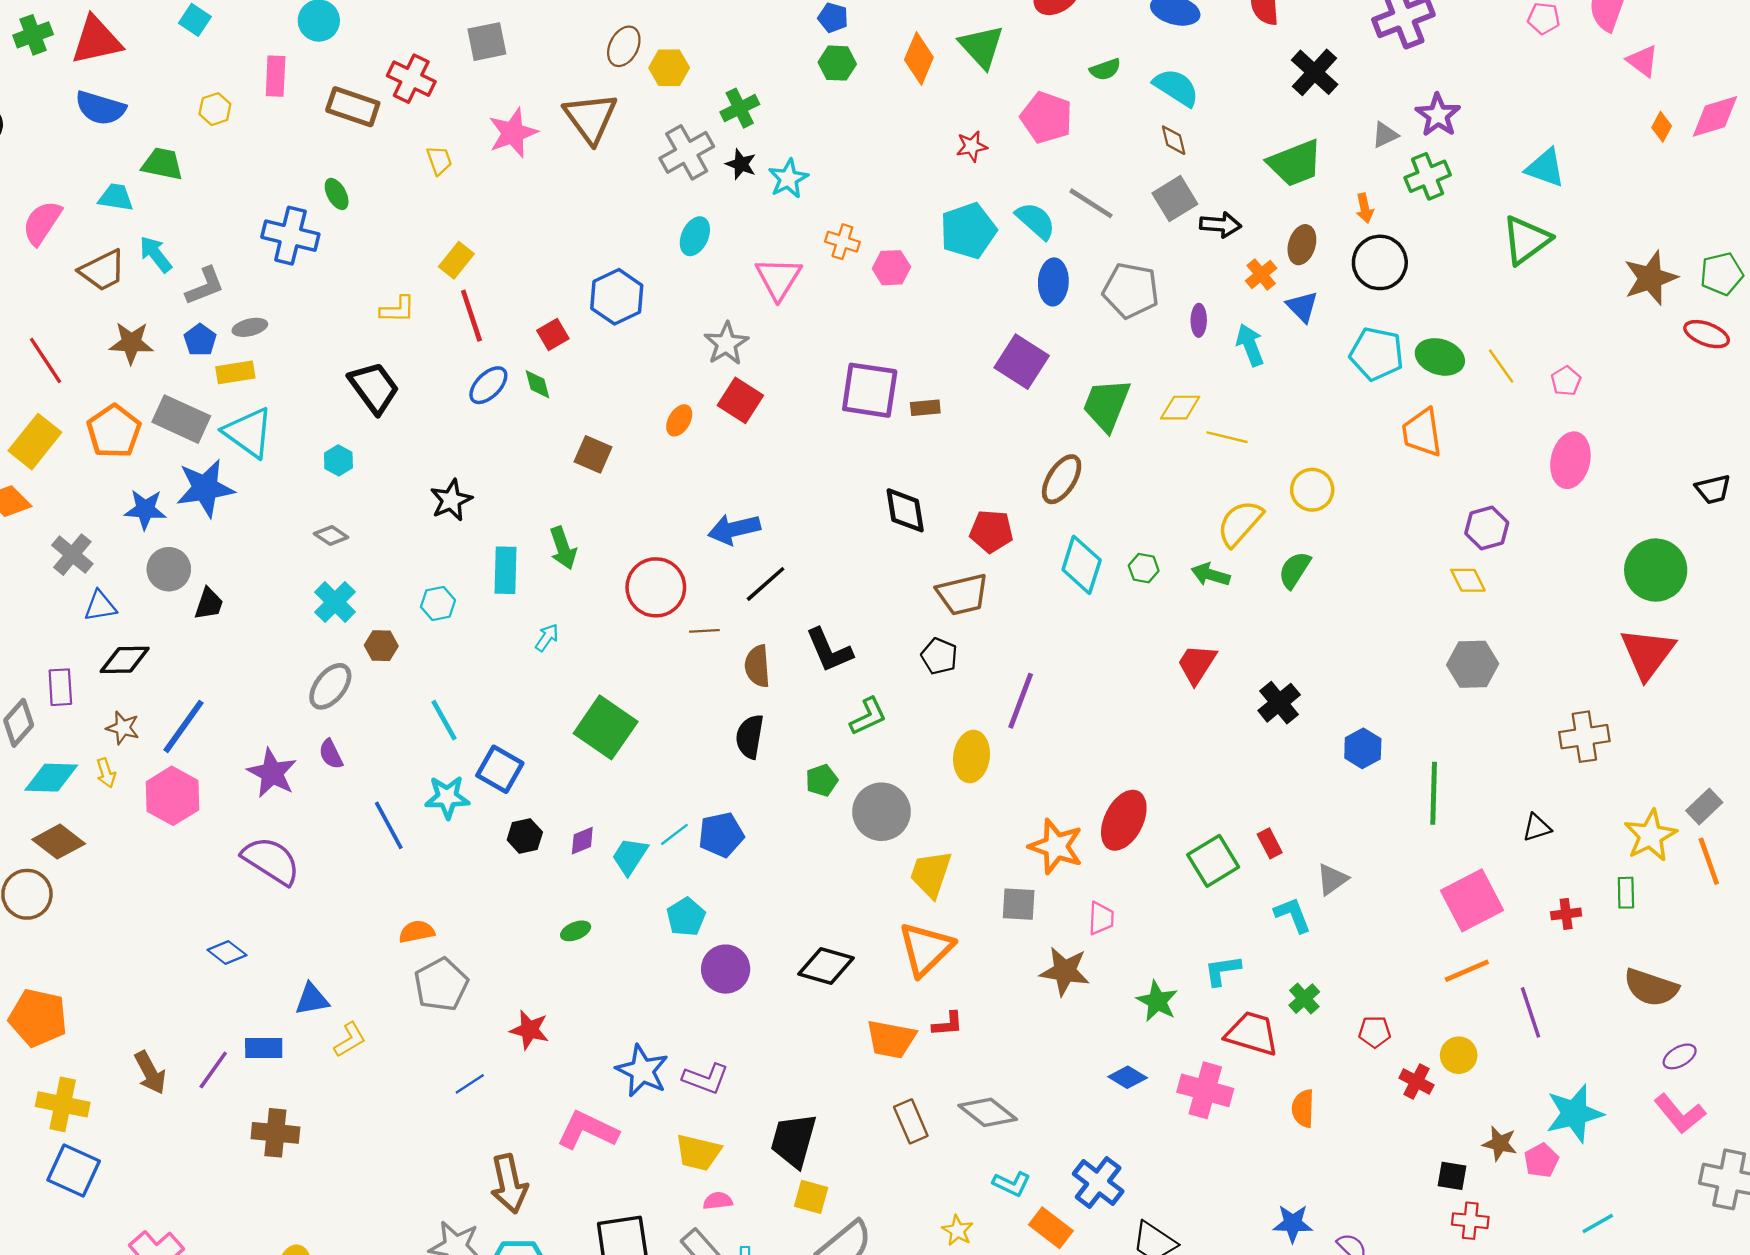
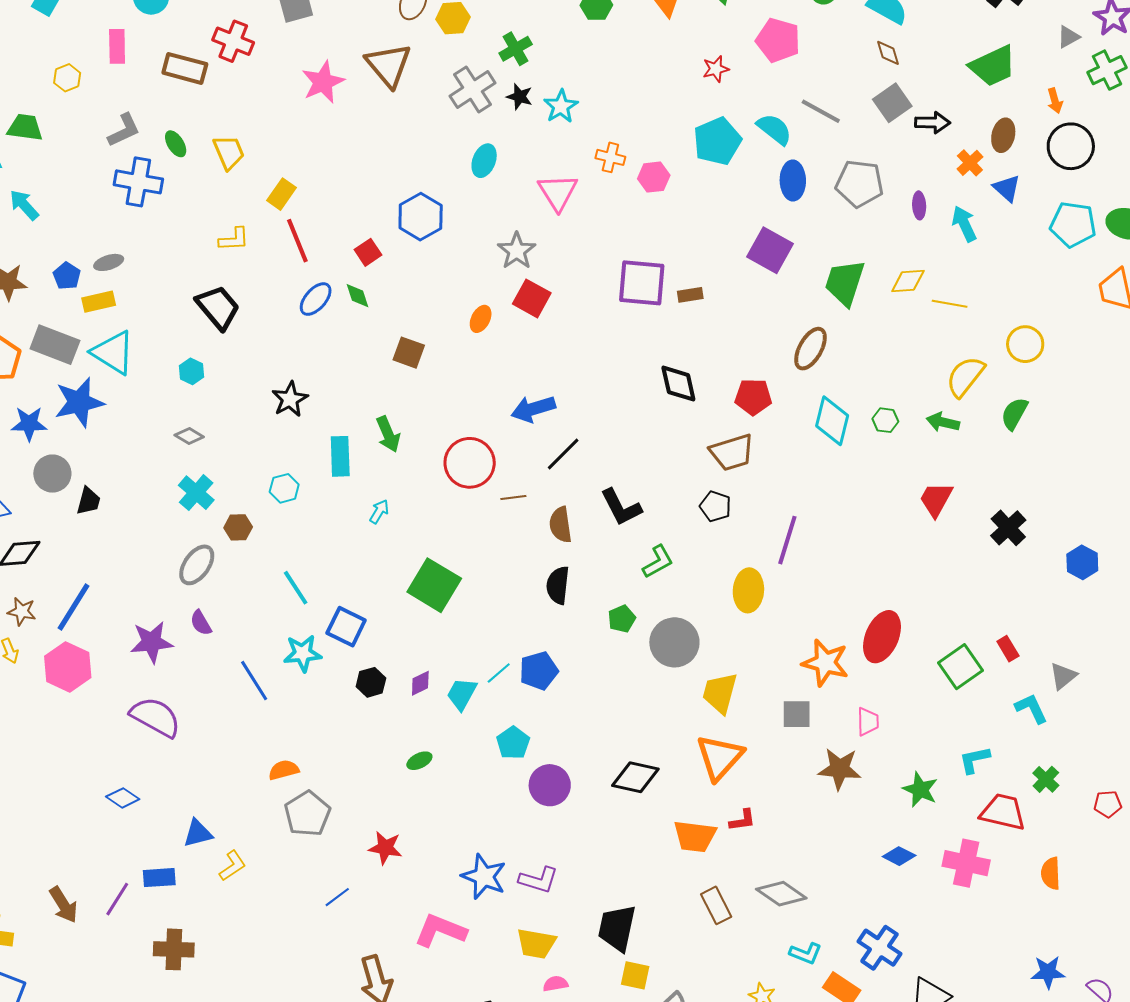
yellow trapezoid: (439, 160) -> (229, 152), moved, size x1.4
gray L-shape: (205, 286) -> (124, 130), moved
purple star: (272, 773) -> (152, 642), turned -30

